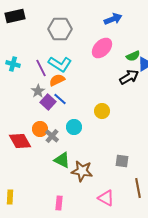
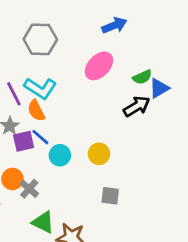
orange semicircle: (57, 80) -> (36, 111), turned -91
purple square: (48, 102) -> (24, 141), turned 35
cyan circle: (74, 127) -> (60, 155), moved
gray square: (122, 161) -> (110, 196), moved

